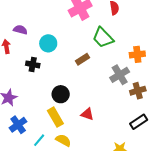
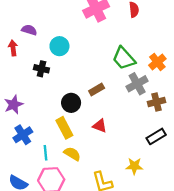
green trapezoid: (103, 38) -> (124, 58), moved
orange cross: (137, 54) -> (157, 62), turned -35
brown rectangle: (82, 59) -> (97, 90), moved
cyan line: (39, 140) -> (45, 153), turned -48

